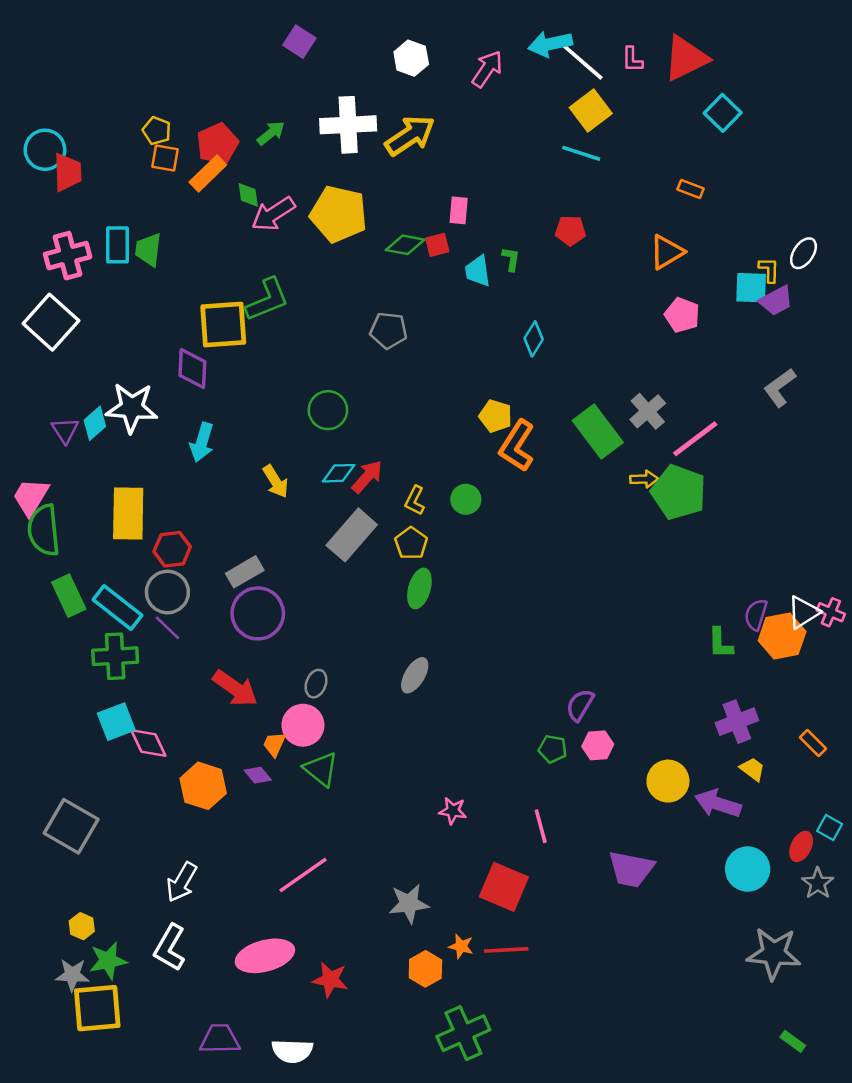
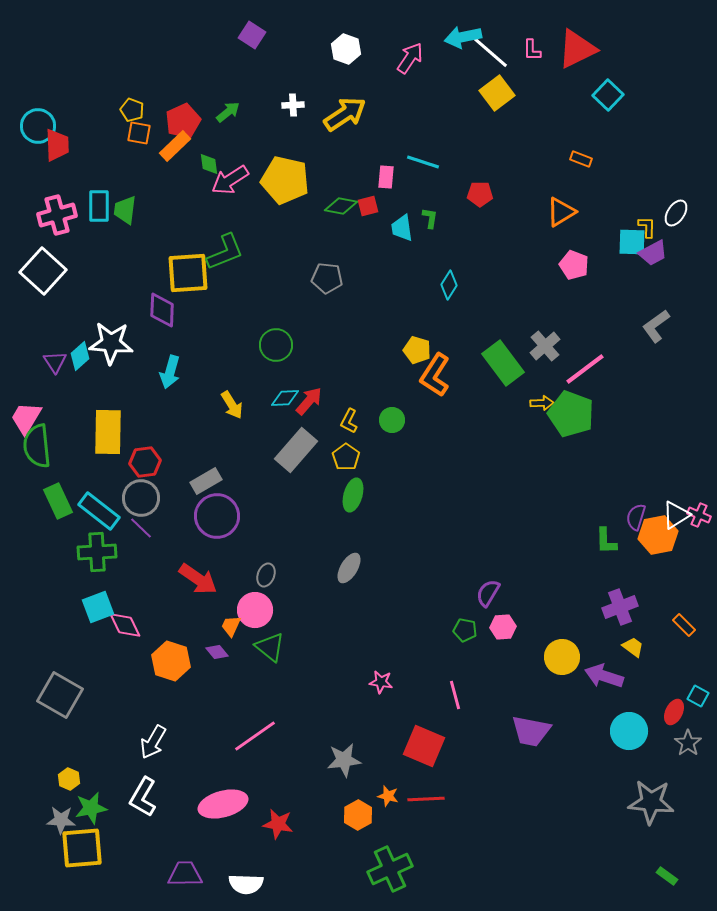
white cross: (348, 125) -> (293, 105), size x0.5
cyan line: (581, 153) -> (423, 162), moved

